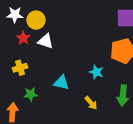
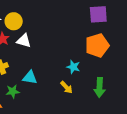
cyan triangle: (61, 83) -> (30, 77), moved
yellow arrow: (91, 103) -> (66, 87), moved

